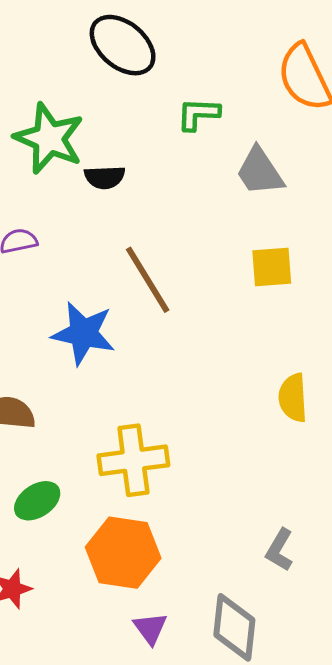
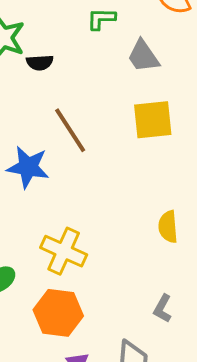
yellow square: (272, 267) -> (153, 120), size x1.4
yellow semicircle: (293, 398) -> (168, 227), moved
yellow cross: (133, 460) -> (64, 251), turned 33

